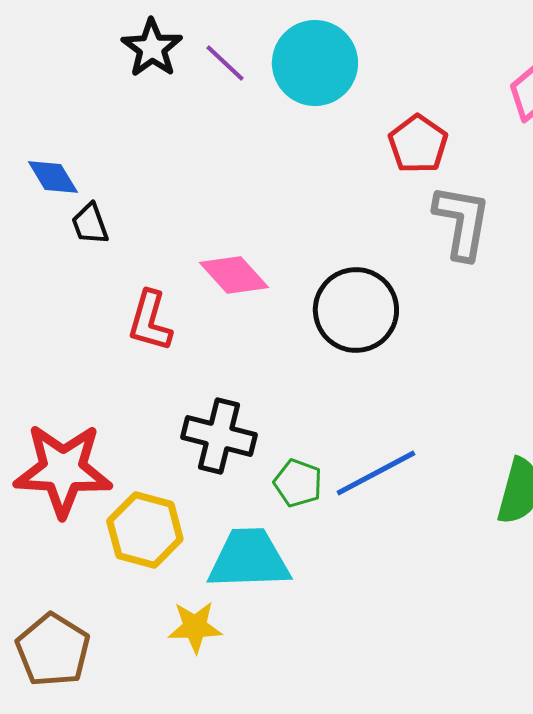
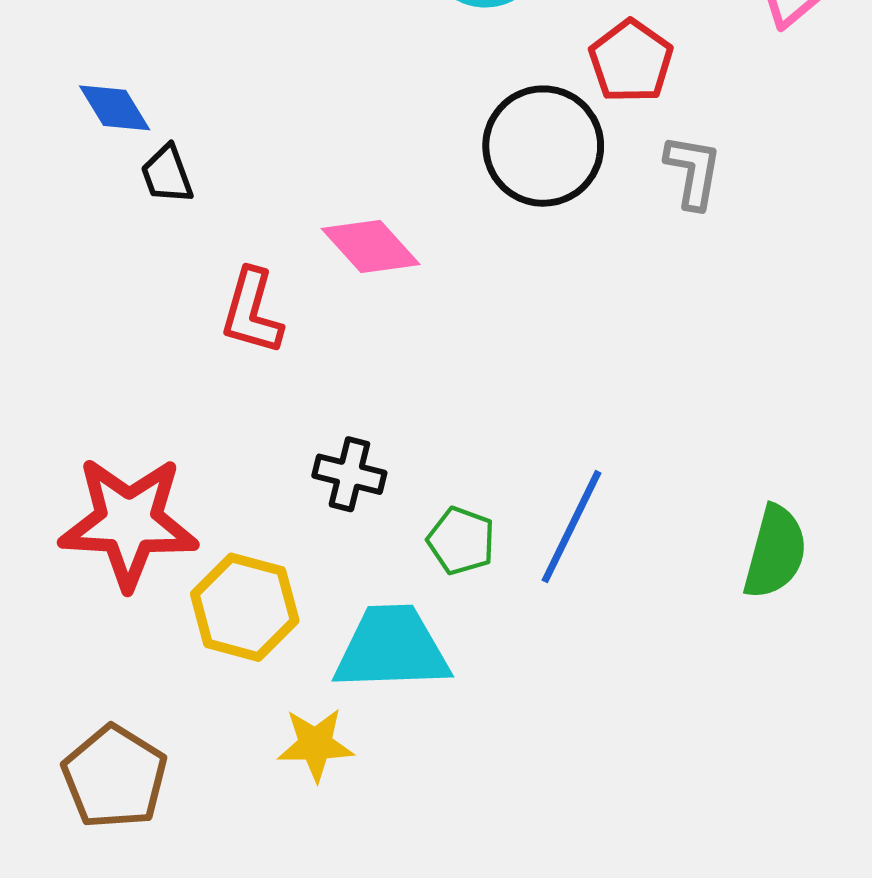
gray L-shape: (462, 222) -> (693, 172), size x0.7
black circle: (356, 310) -> (543, 146), moved
black cross: (219, 436) -> (349, 474), size x0.7
blue line: (376, 473) -> (572, 527), turned -36

